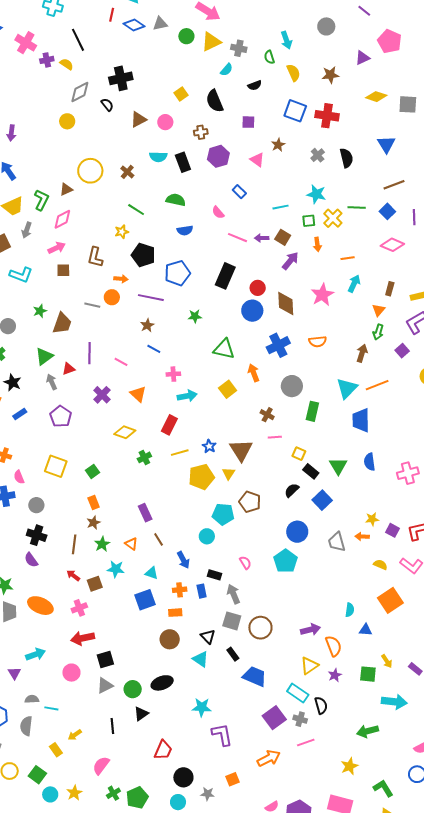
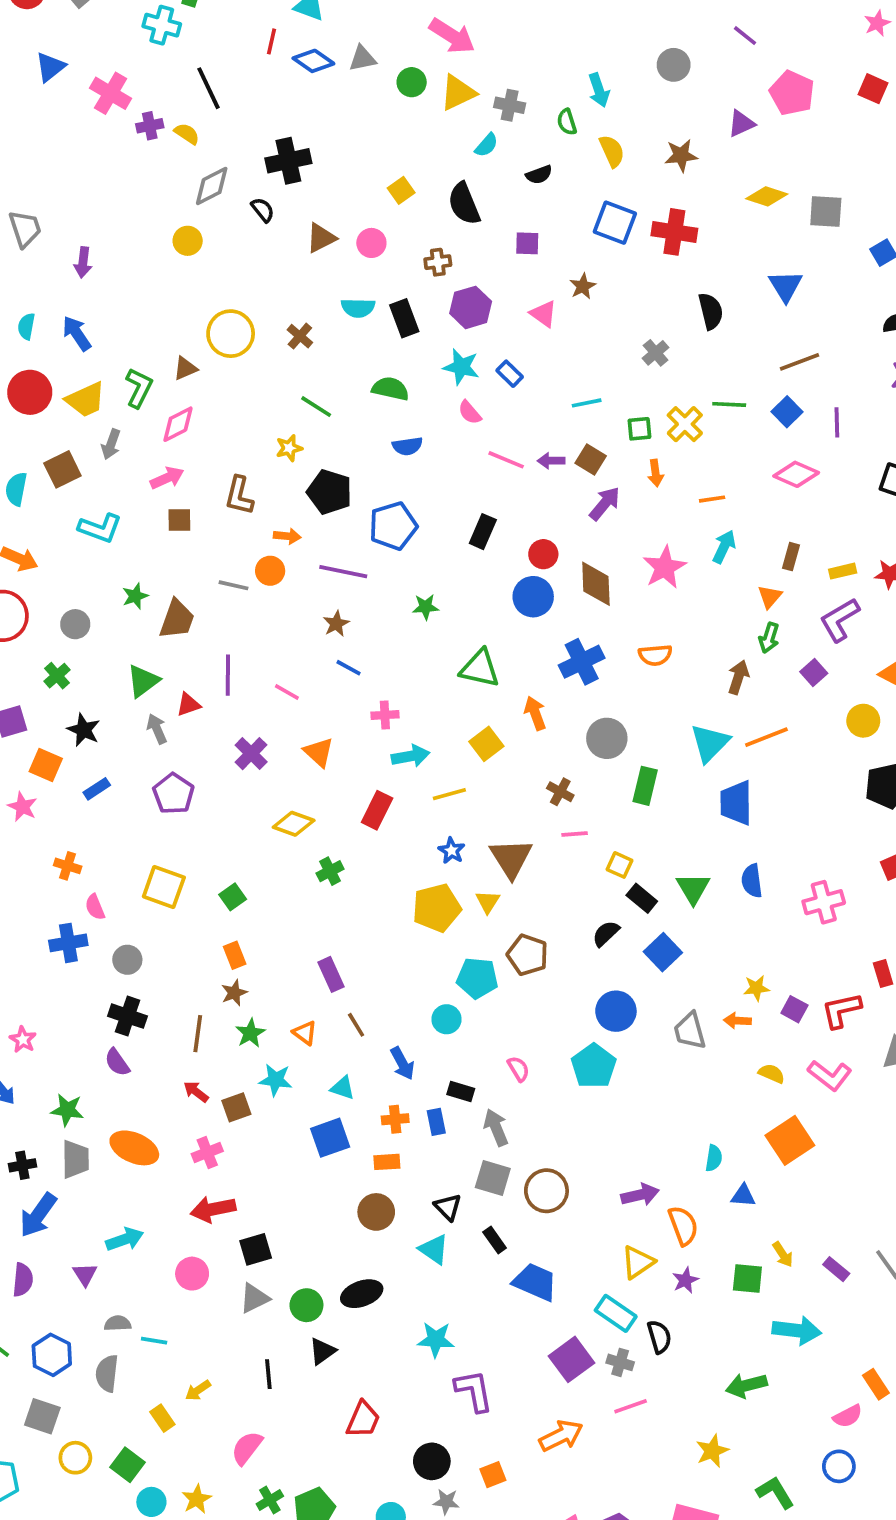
gray cross: (318, 155) -> (656, 353), moved
cyan star: (316, 194) -> (461, 367), moved
black rectangle: (225, 276) -> (483, 532), size x0.7
yellow line: (180, 453) -> (449, 794), moved
black circle: (183, 777) -> (432, 1461), moved

